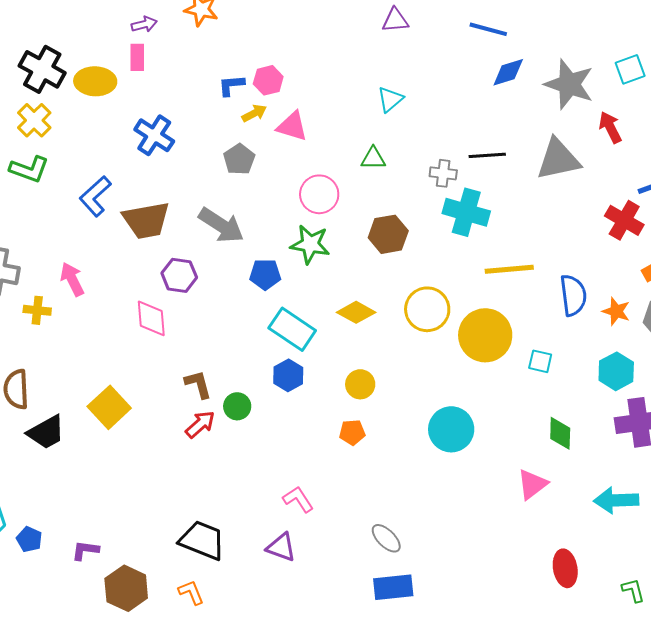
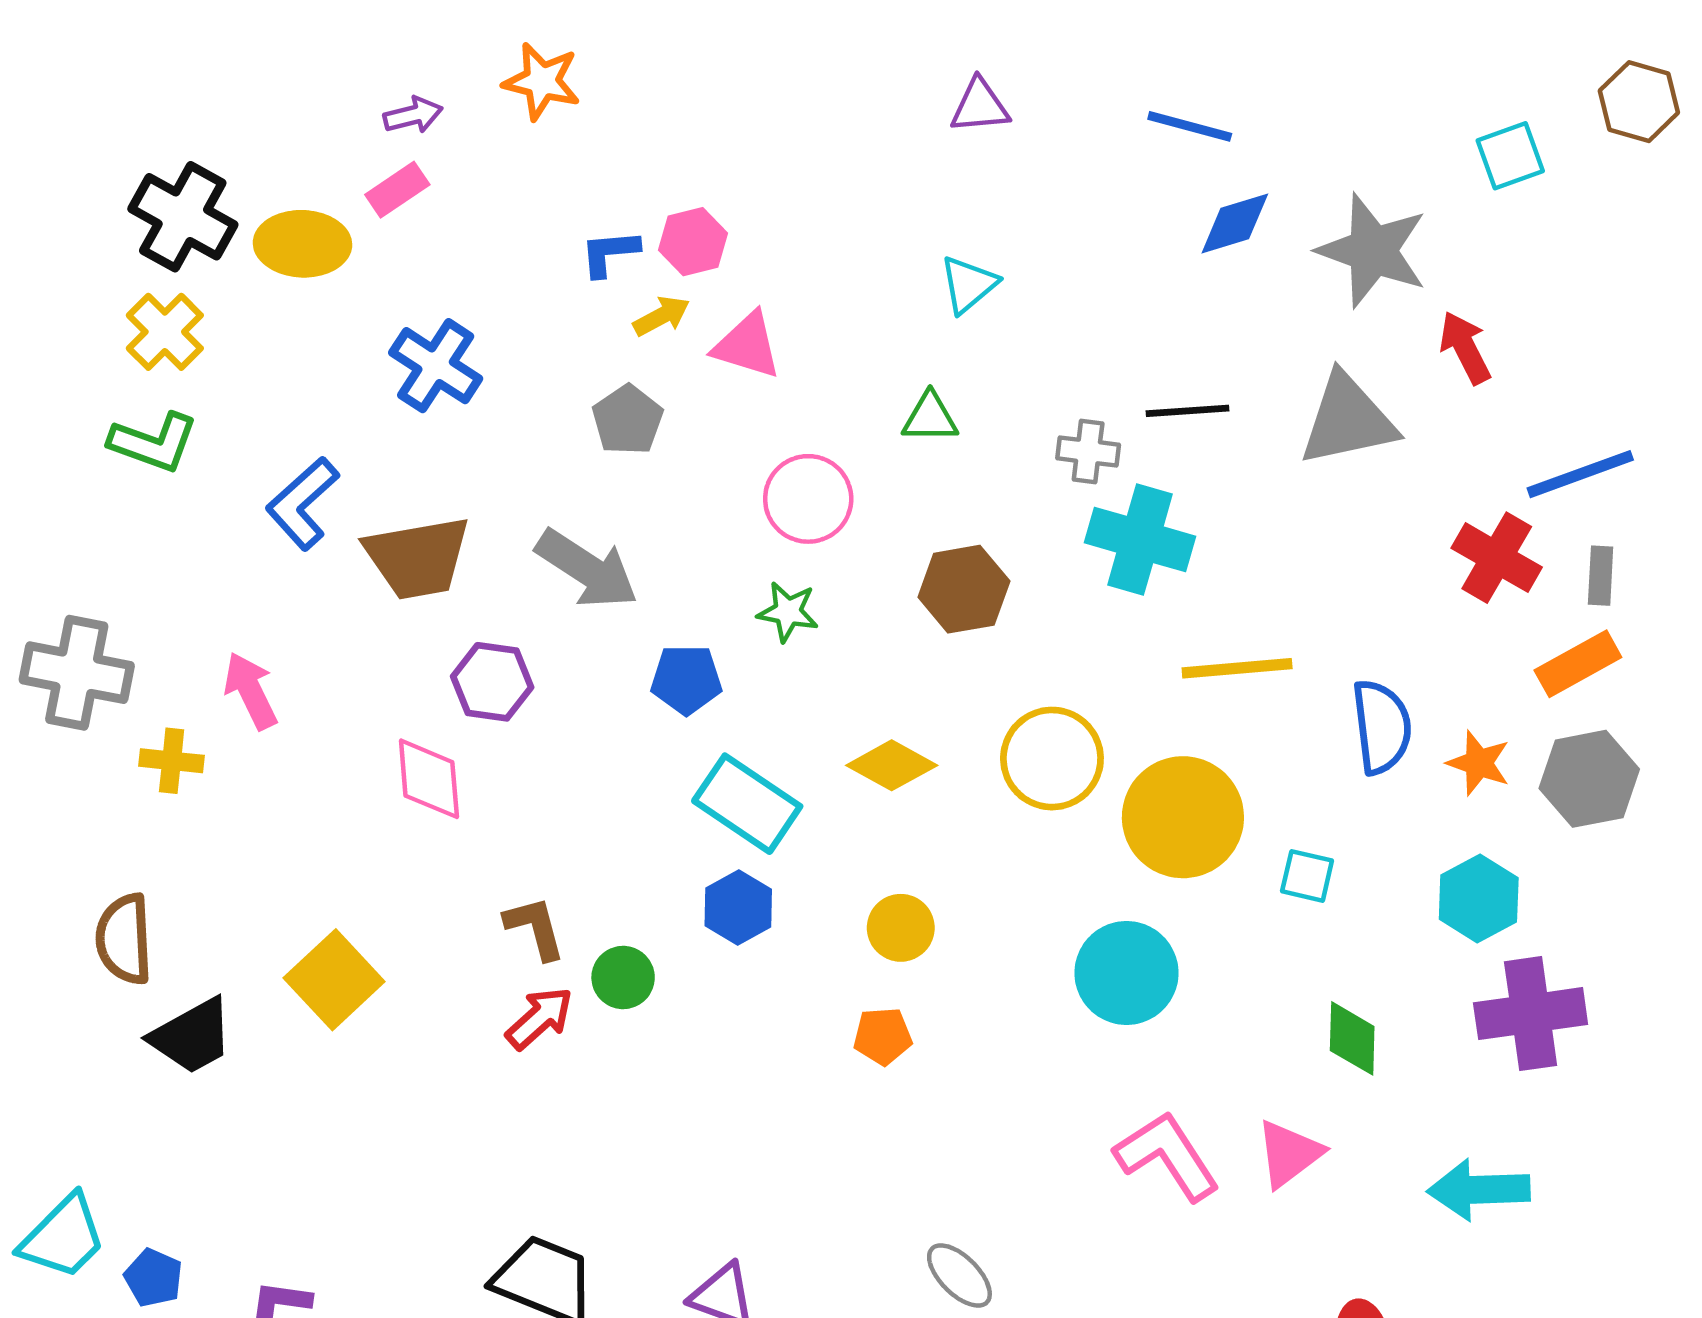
pink rectangle: (137, 57) -> (397, 190), turned 56
cyan square: (630, 69) -> (1510, 156), moved
green star: (310, 244) -> (788, 612), size x0.7
cyan circle: (451, 429) -> (1126, 973), moved
pink L-shape: (298, 499) -> (1167, 1156), moved, size x1.5

